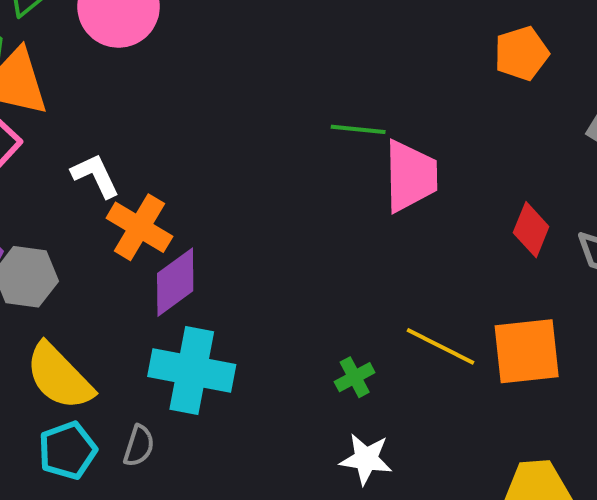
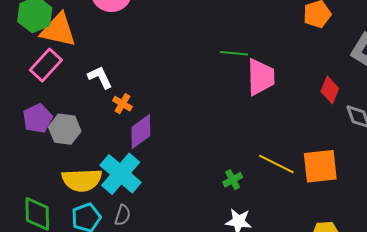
orange cross: (139, 227) -> (122, 104), size x0.6
red diamond: (531, 230) -> (330, 90), moved
cyan cross: (192, 370) -> (121, 174), moved, turned 30
yellow semicircle: (59, 377) -> (82, 180), turned -48

